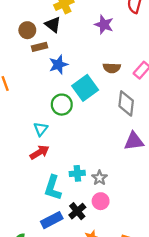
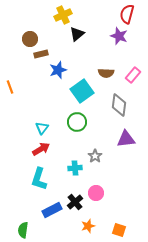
black triangle: (53, 25) -> (77, 34), moved, turned 42
purple star: (104, 25) -> (119, 36), moved
green circle: (62, 105) -> (77, 122), moved
gray star: (99, 178) -> (95, 156), moved
cyan L-shape: (53, 188) -> (39, 179), moved

